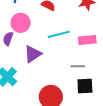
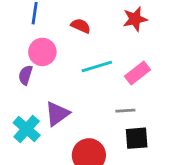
pink rectangle: (87, 40) -> (138, 73), turned -30
purple triangle: (33, 54) -> (57, 114), moved

